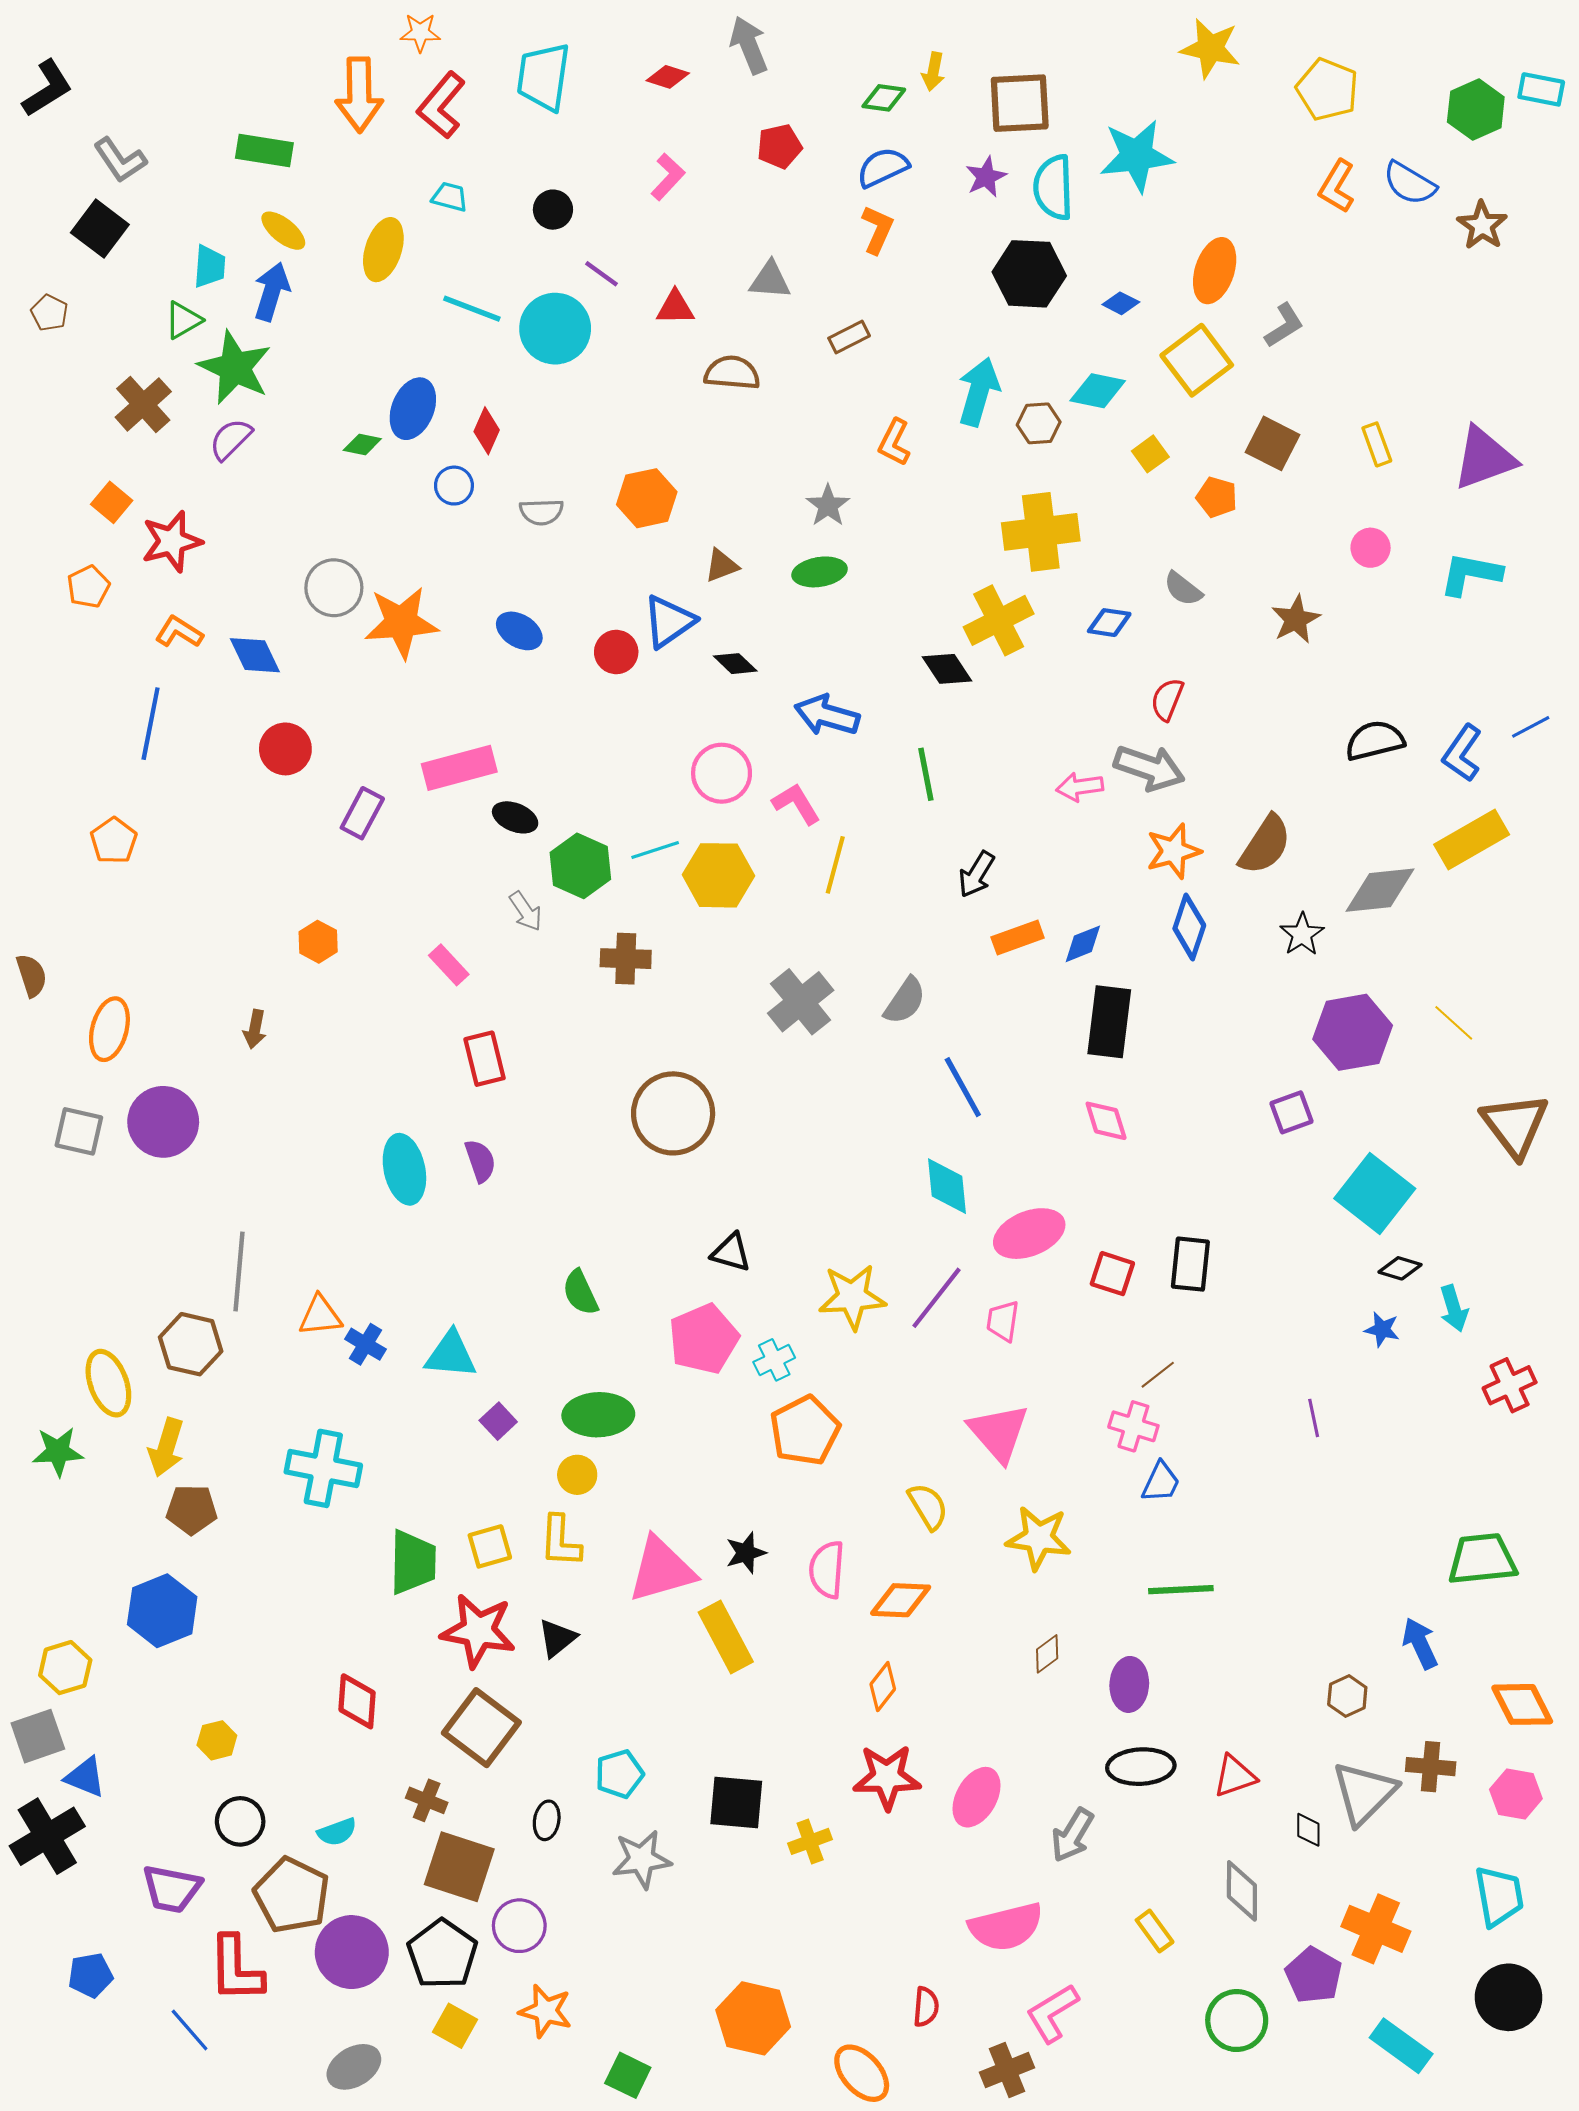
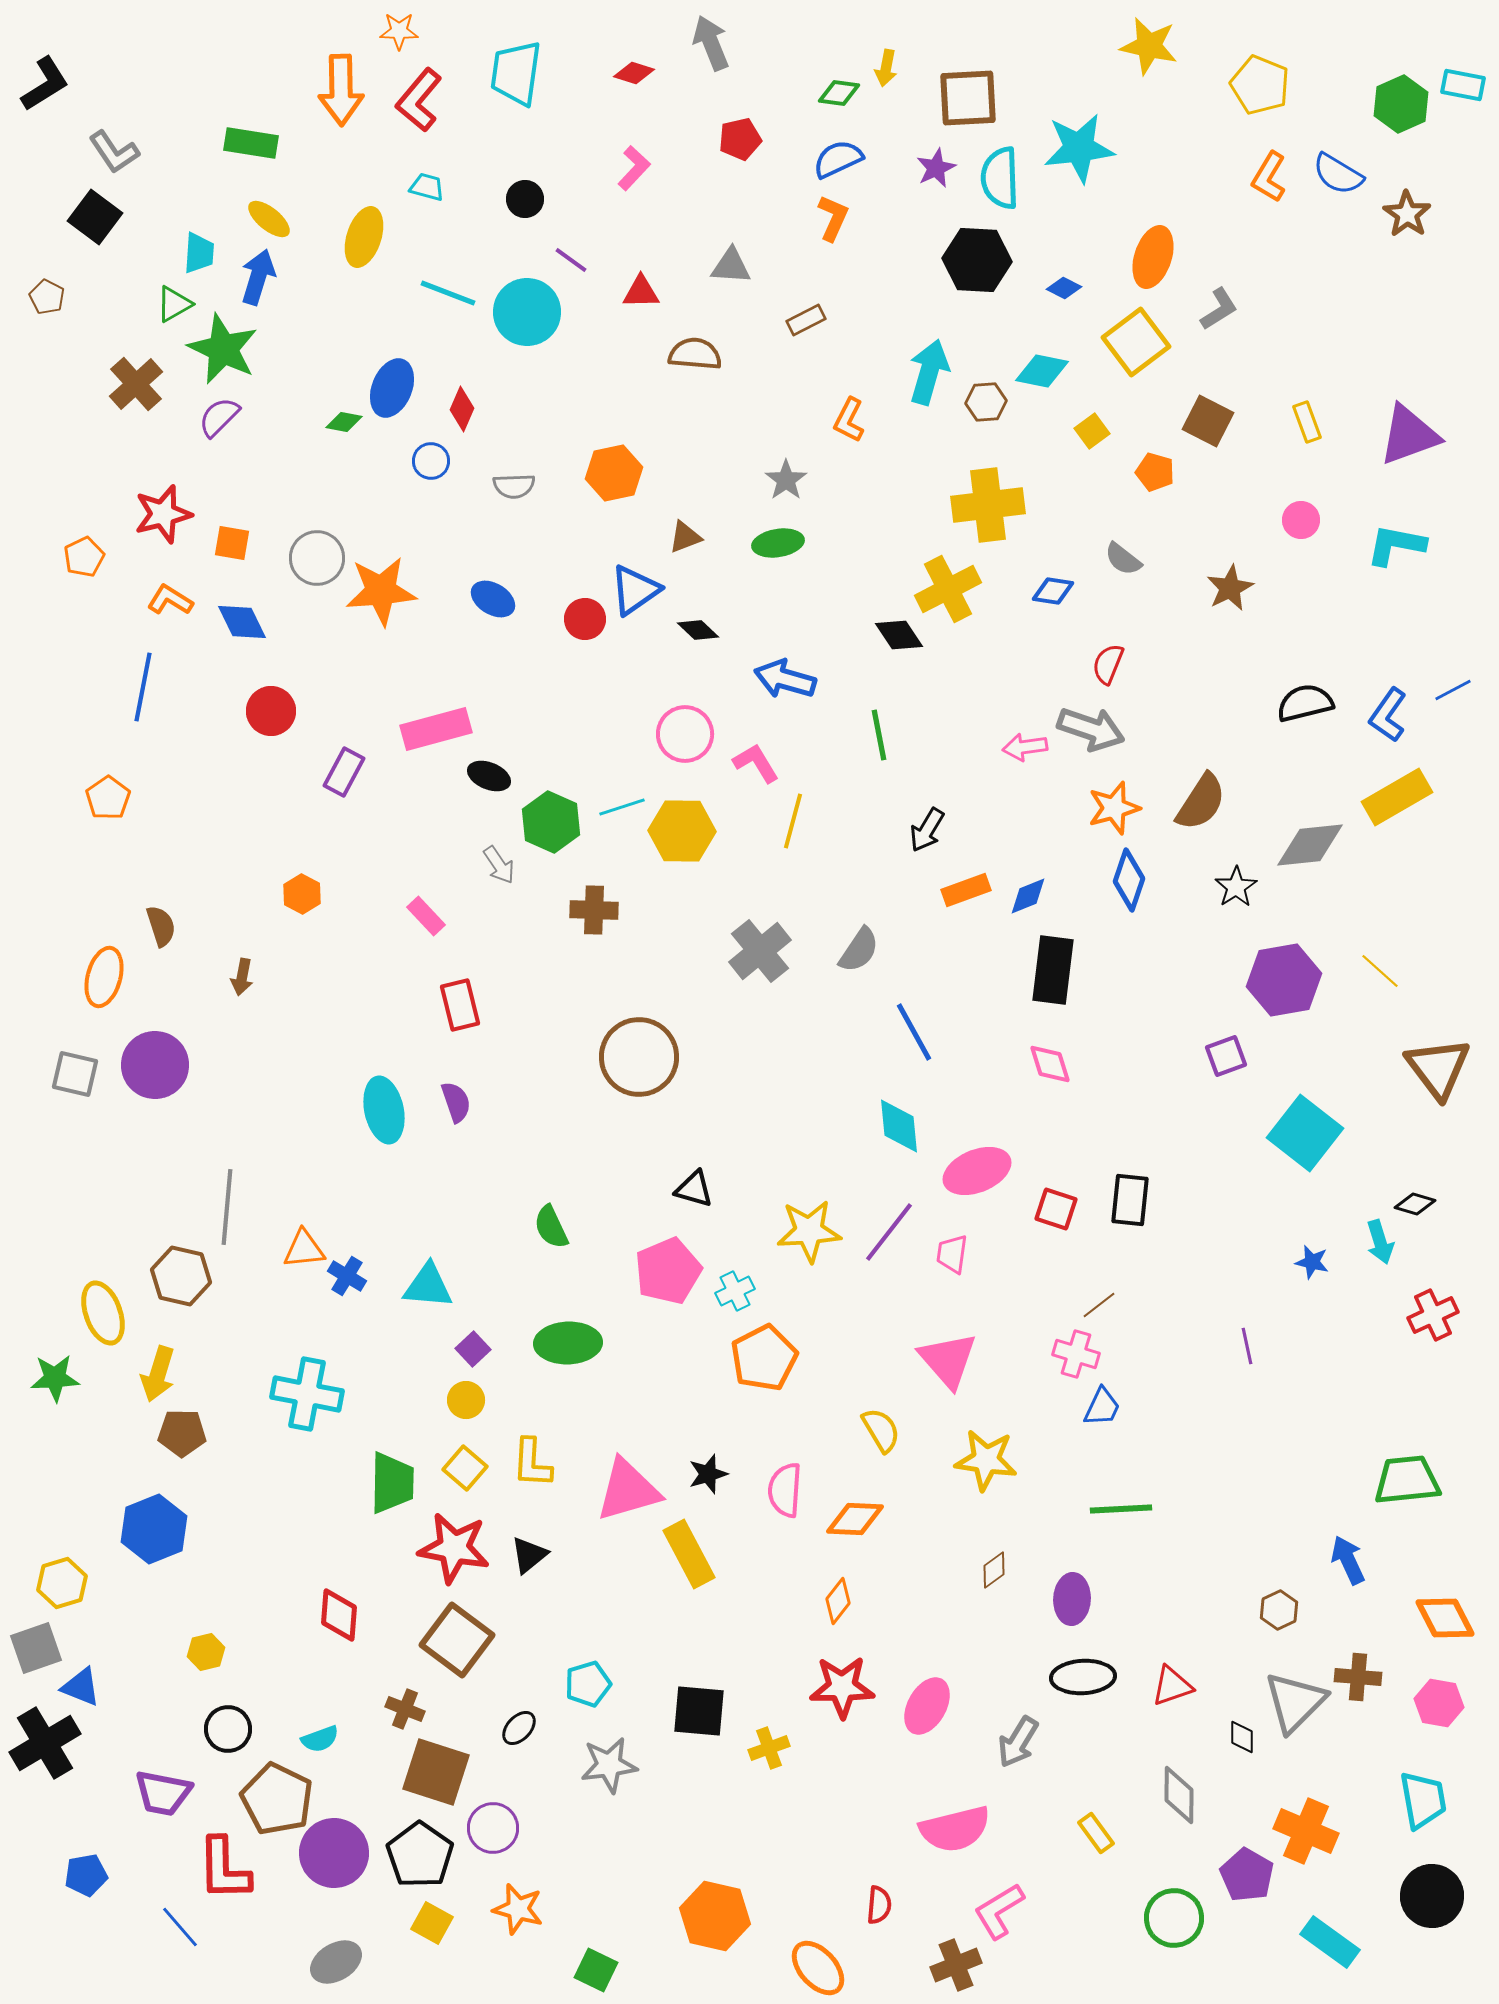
orange square: (112, 502) -> (232, 543), moved, turned -30
brown semicircle: (32, 975) -> (161, 926), moved
black diamond: (1400, 1268) -> (1415, 1204), moved
yellow circle: (577, 1475) -> (466, 1400), moved
yellow square: (490, 1546) -> (465, 1468), turned -33
black ellipse: (547, 1820) -> (519, 1728), turned 33

